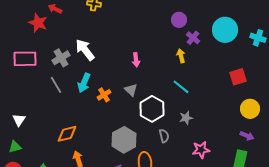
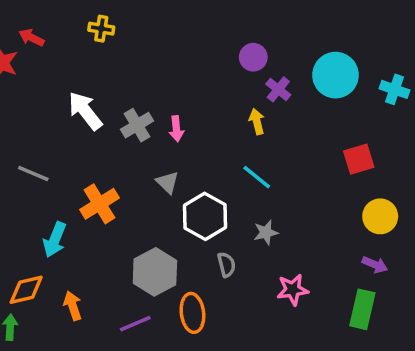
gray cross: (61, 58) -> (137, 125), moved
cyan arrow: (84, 83) -> (55, 240), moved
gray line: (56, 85) -> (33, 173), turned -36
orange cross: (104, 95) -> (99, 204), moved, size x1.5
orange diamond: (67, 134) -> (26, 290), moved

